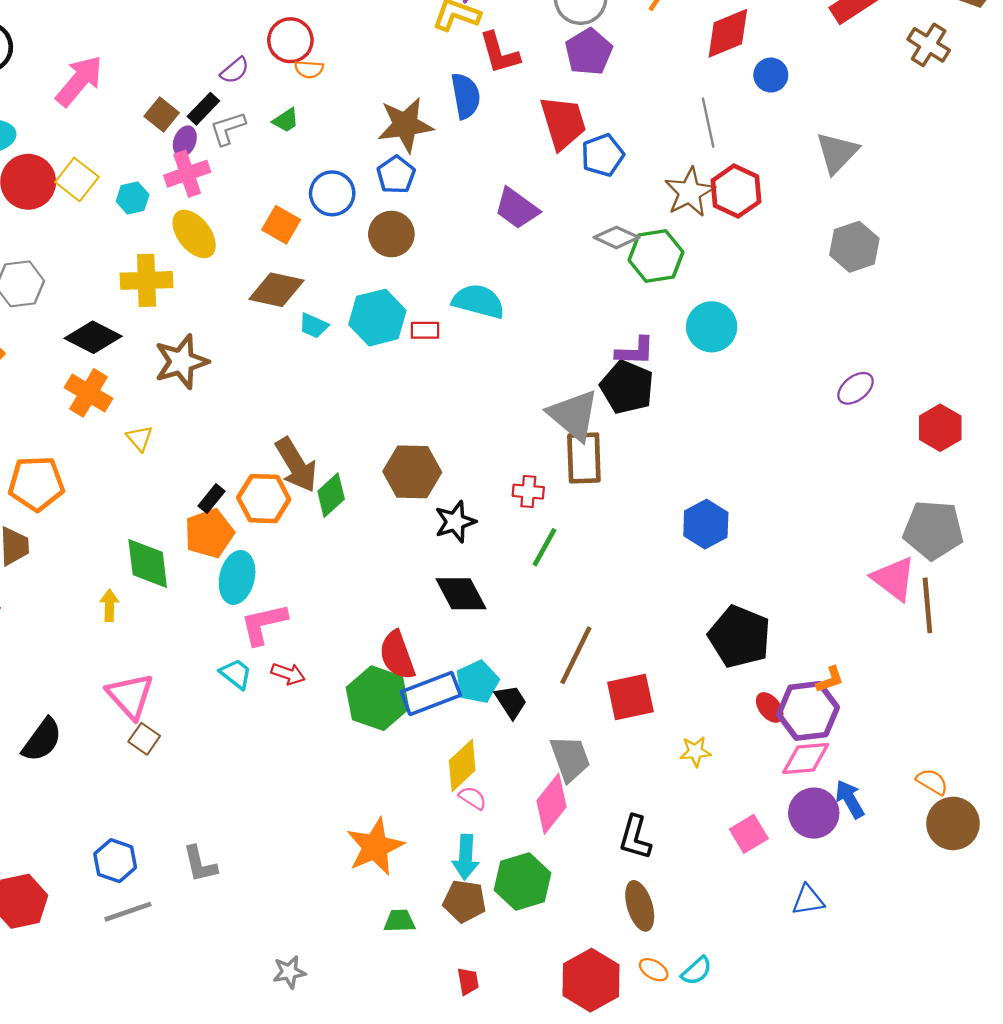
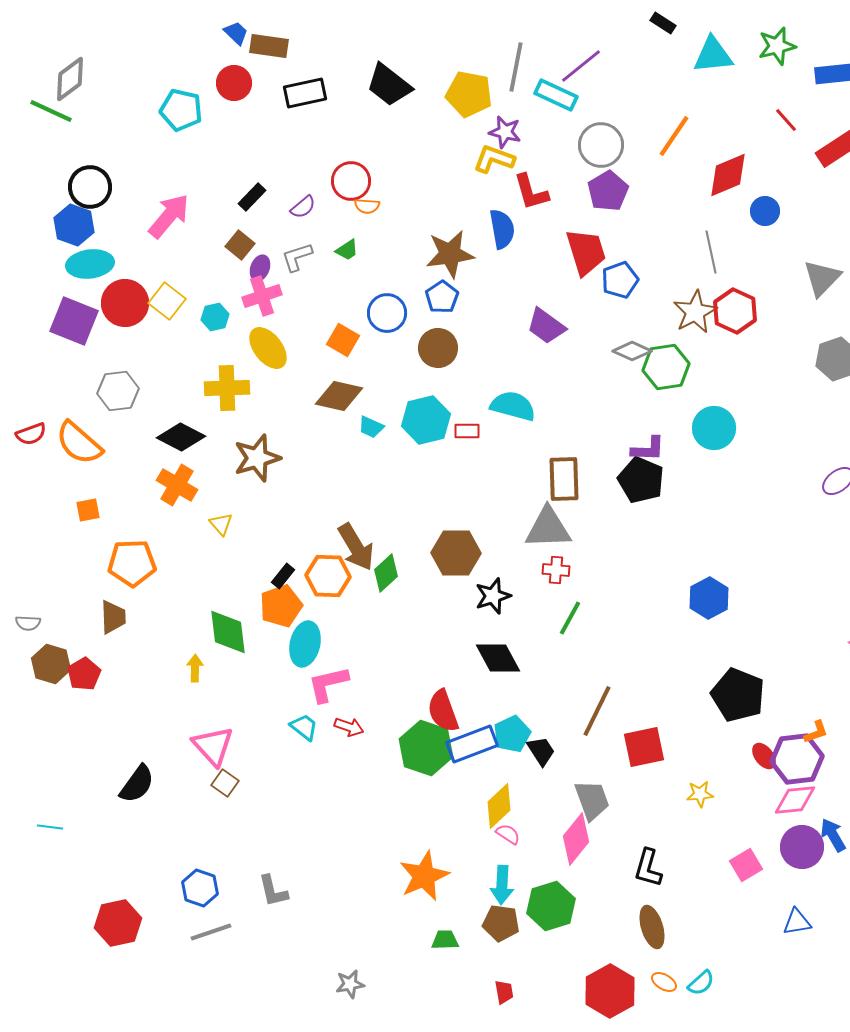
black rectangle: (203, 109) -> (252, 197), moved
gray triangle: (574, 415) -> (548, 528), moved, turned -42
brown rectangle: (584, 458) -> (564, 479), moved

